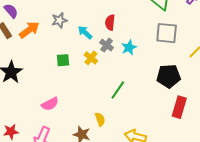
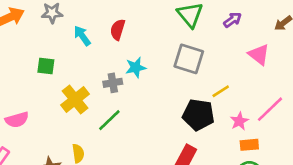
gray cross: (107, 45) -> (113, 83), moved, turned 32
yellow cross: (91, 58) -> (75, 99), moved, size x1.5
black pentagon: (169, 76) -> (198, 115), moved

